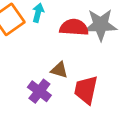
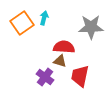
red semicircle: (74, 27) -> (64, 47), moved

